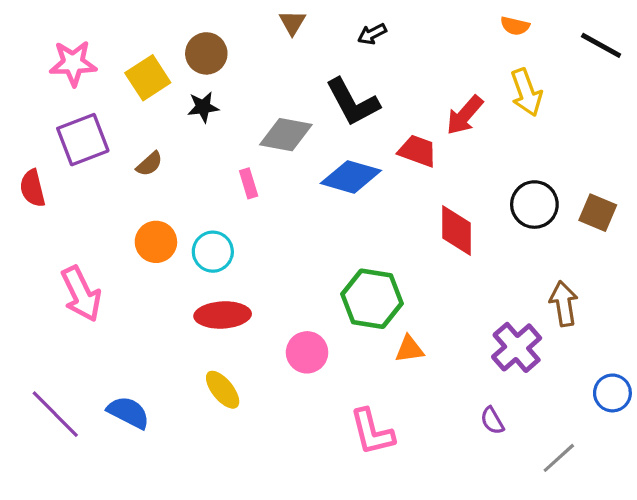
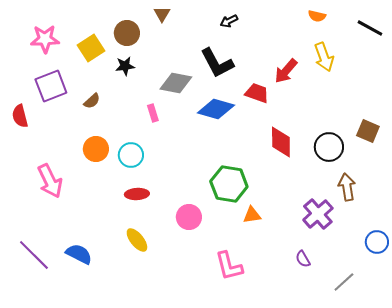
brown triangle: (292, 23) -> (162, 14), moved
black circle: (534, 205) -> (329, 147), moved
red ellipse: (223, 315) -> (137, 194), size x0.7

